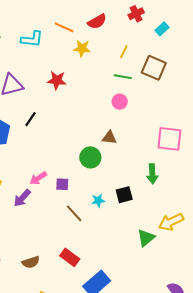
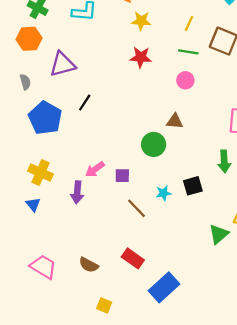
red star: (57, 80) -> (141, 57), moved
purple arrow: (22, 198) -> (77, 192), turned -36
brown semicircle: (31, 262) -> (89, 265), turned 48

